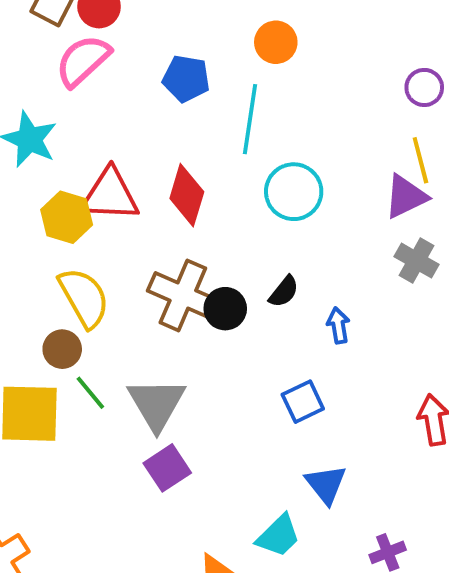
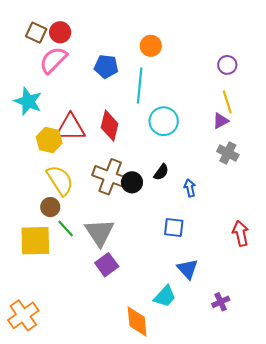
purple triangle: (406, 197) -> (221, 121), size x0.7
blue square: (303, 402) -> (174, 228), turned 35

